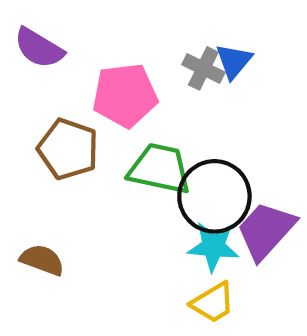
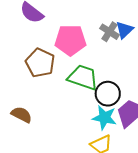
black circle: (214, 196) -> (108, 94), size x0.7

